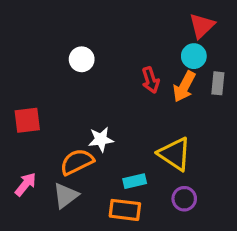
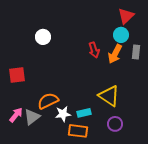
white circle: (82, 59) -> (43, 37), moved
white star: (101, 139) -> (63, 114), moved
gray triangle: (66, 196) -> (32, 117), moved

